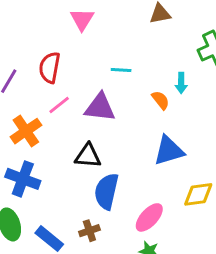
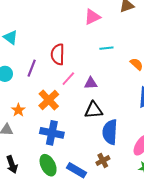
pink triangle: (82, 19) -> (92, 17), moved, turned 42
purple triangle: (100, 107) -> (91, 83), moved, size x0.6

